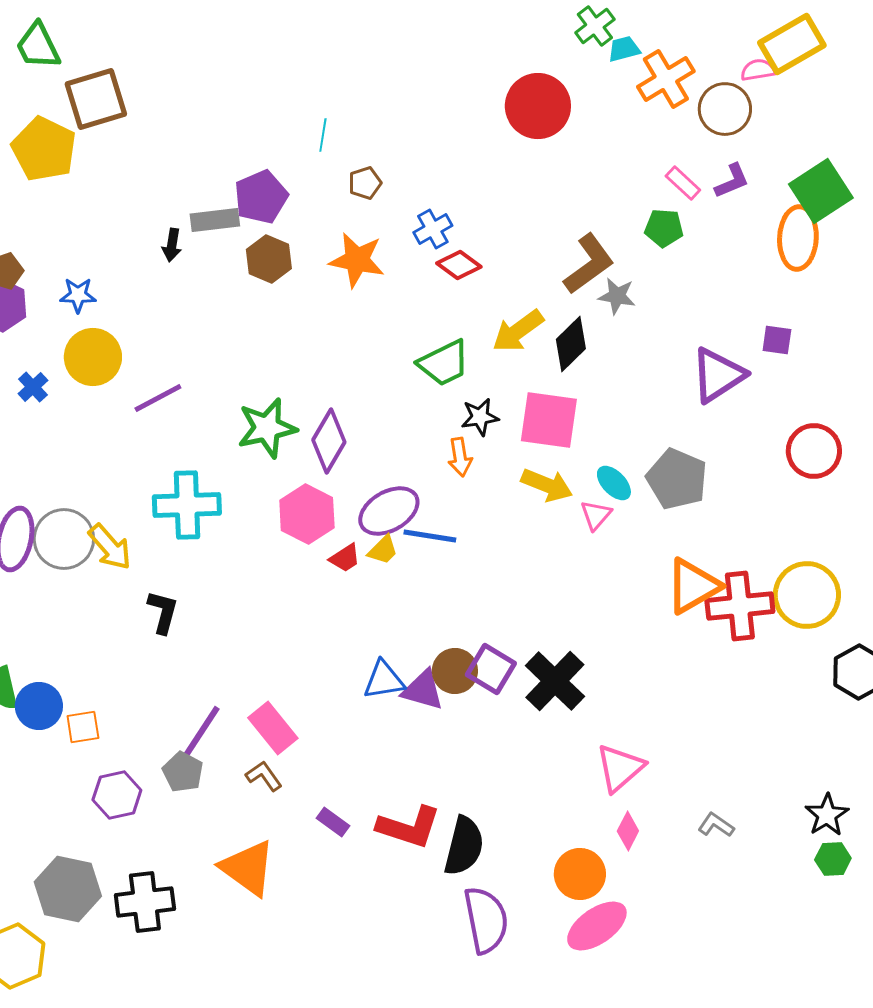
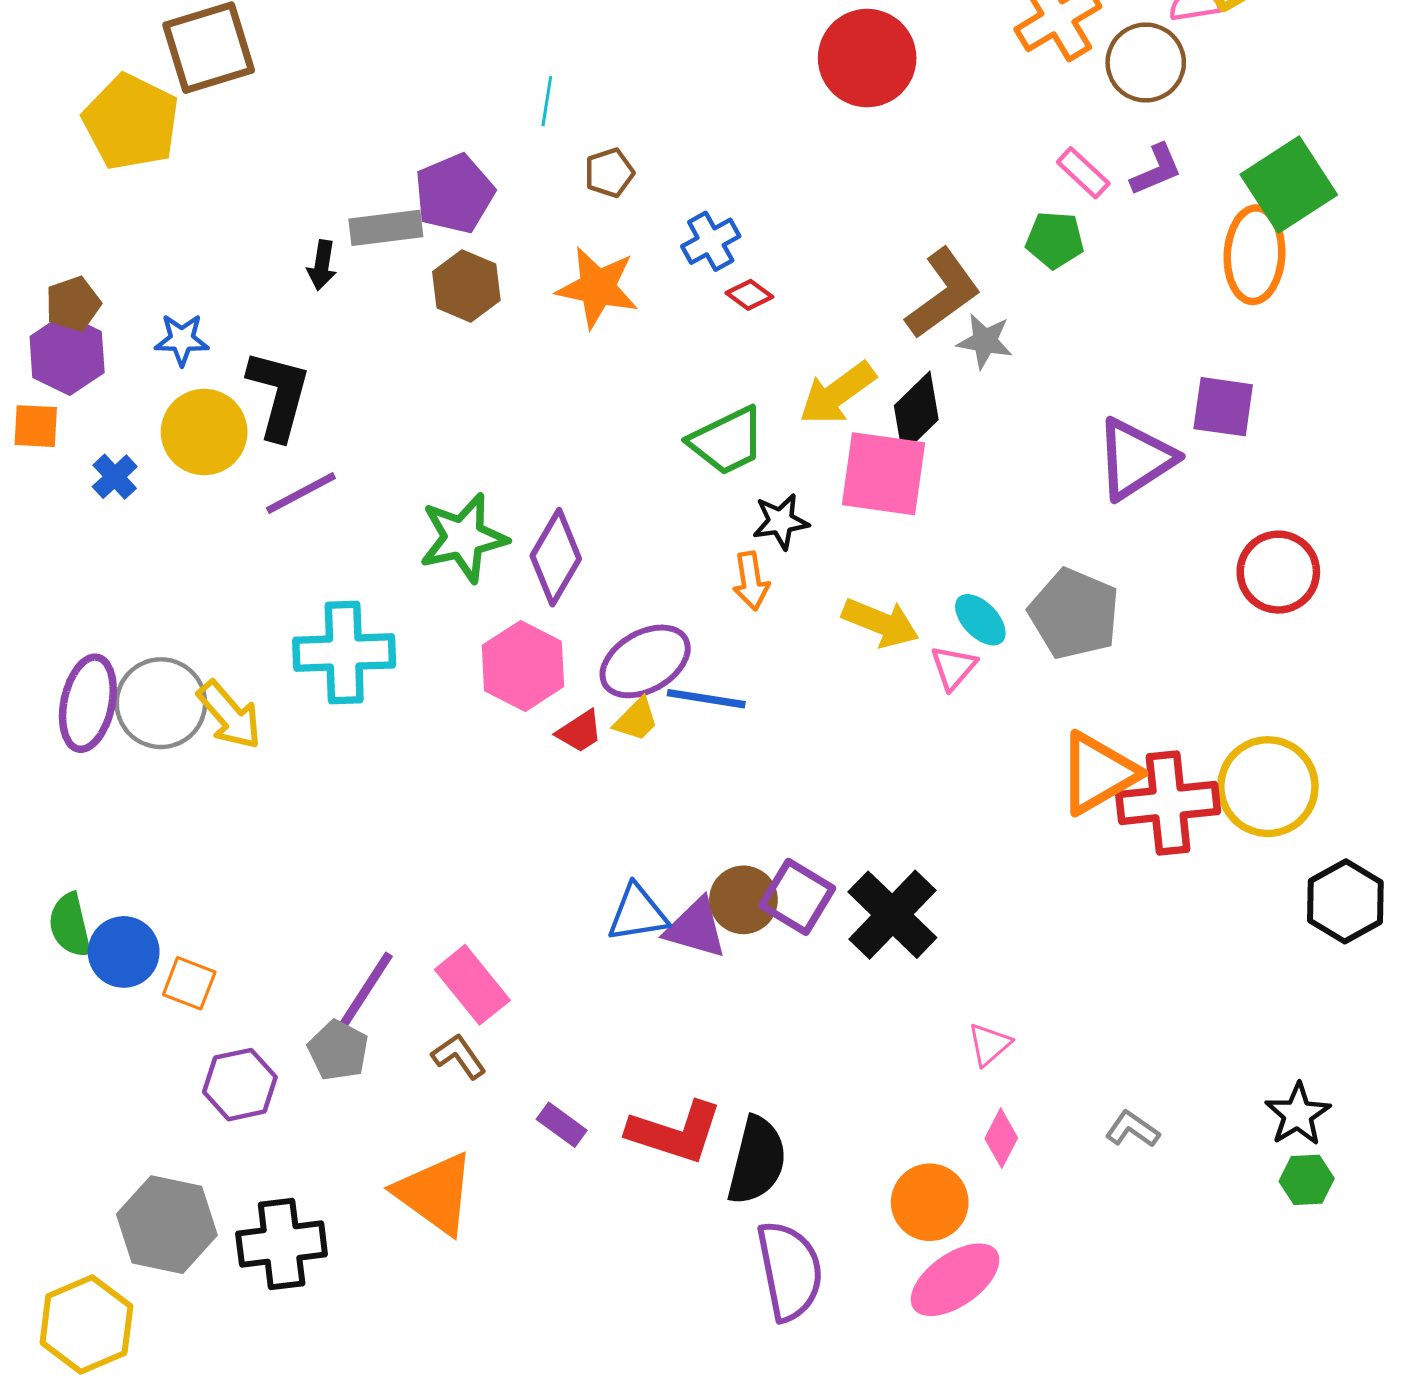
red diamond: (459, 265) -> (749, 295), size x0.7
purple square: (777, 340) -> (1223, 407), size x1.4
pink square: (549, 420) -> (884, 474), moved
black L-shape: (163, 612) -> (279, 395), moved, size x1.4
orange square: (83, 727) -> (189, 983), turned 30
pink triangle: (620, 768) -> (989, 1044), size x0.6

